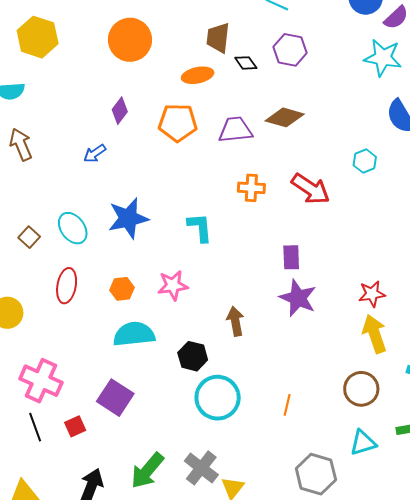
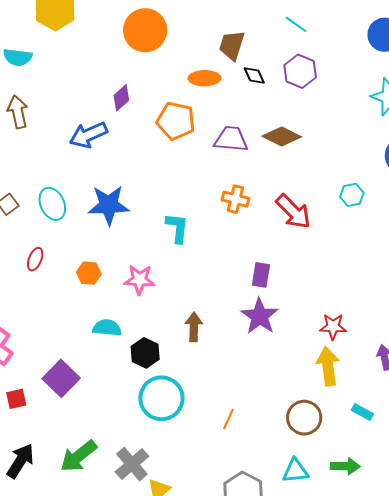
blue arrow: (95, 153) -> (88, 135), size x1.6
red ellipse: (67, 286) -> (35, 259), size x0.7
cyan semicircle: (134, 334) -> (107, 328), moved, size x0.7

